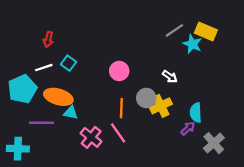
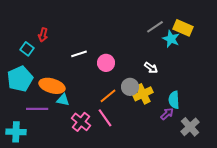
cyan square: (69, 63) -> (27, 49), moved
white line: (44, 68) -> (79, 54), moved
orange line: (121, 108) -> (108, 96), turned 48

